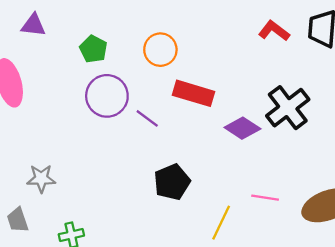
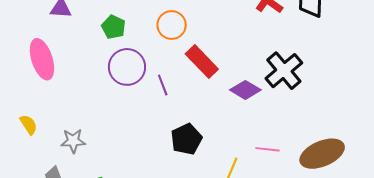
red rectangle: (194, 93) -> (202, 62), turned 32
purple line: (147, 118) -> (163, 85), turned 35

